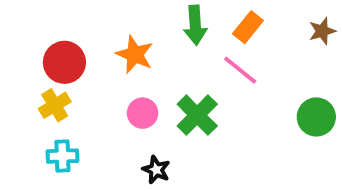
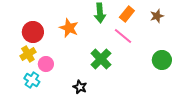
brown star: (322, 31) -> (157, 16), moved
pink circle: (143, 113) -> (46, 64), moved
cyan cross: (62, 156) -> (32, 80), turned 35

